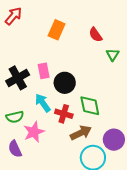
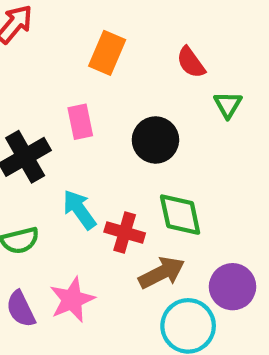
pink rectangle: (44, 71) -> (80, 122), moved
black circle: (65, 83) -> (155, 140), moved
pink star: (34, 132) -> (72, 300), moved

